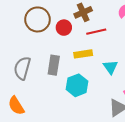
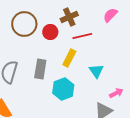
yellow rectangle: (83, 54) -> (69, 58), turned -54

